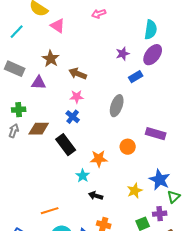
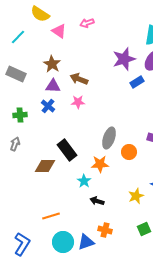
pink arrow: (99, 14) -> (87, 23), moved
purple star: (123, 54) -> (124, 59), size x1.6
purple triangle: (39, 83) -> (53, 86), moved
gray ellipse: (117, 106) -> (109, 138), moved
blue cross: (73, 117) -> (48, 106), moved
brown diamond: (39, 129) -> (45, 166), moved
gray arrow: (14, 131) -> (15, 144), moved

